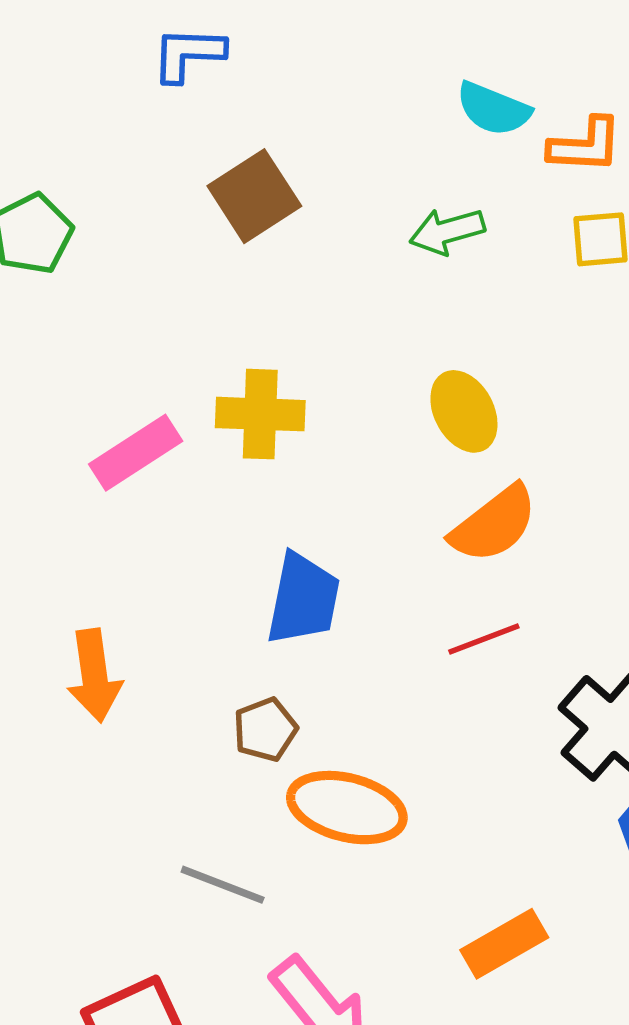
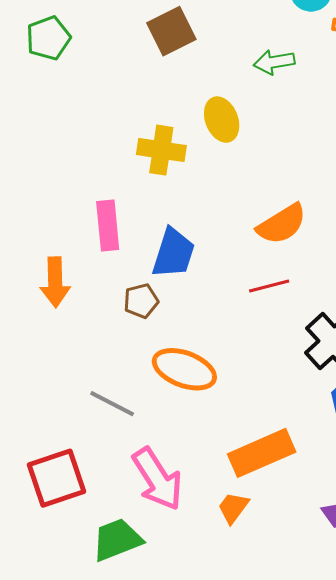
yellow ellipse: (464, 411) -> (222, 120), moved
pink rectangle: (136, 453) -> (108, 226), moved, turned -69
brown pentagon: (265, 730) -> (141, 301), moved
orange rectangle: (504, 944) -> (262, 453), size x1.4

